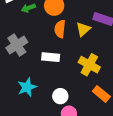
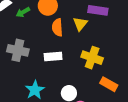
gray cross: (17, 45) -> (18, 50), turned -35

